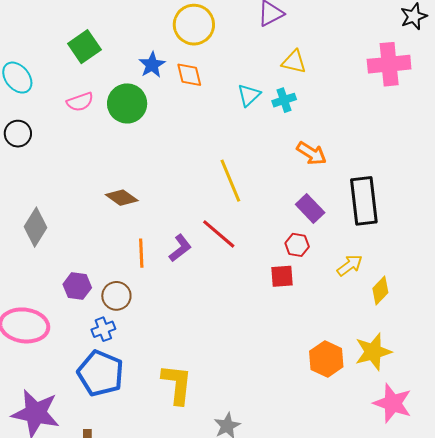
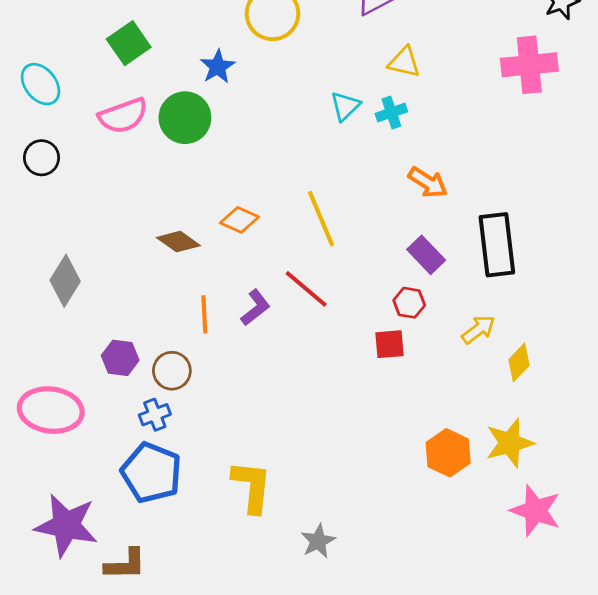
orange diamond: (189, 75) -> (240, 220), moved, turned -52
pink semicircle: (80, 102) -> (123, 116), size x1.4

